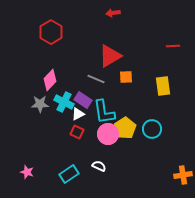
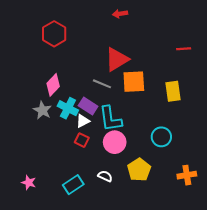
orange square: (126, 77) -> (134, 82), size x1.6
gray star: (40, 104) -> (42, 110), turned 30
yellow pentagon: (125, 128) -> (139, 170), moved
orange cross: (183, 175) -> (187, 175), moved

